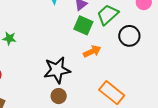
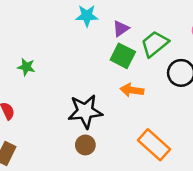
orange arrow: (92, 51) -> (132, 90), turned -150

